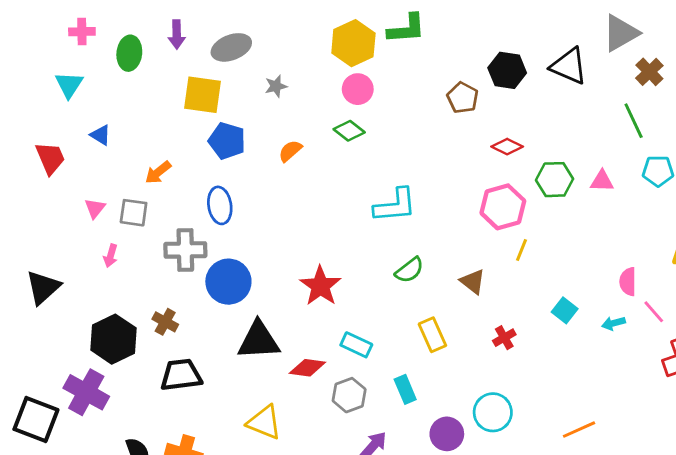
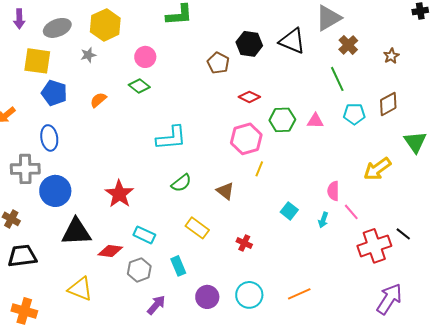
yellow hexagon: (353, 43) -> (105, 25), moved
cyan arrow: (613, 323) -> (323, 220), turned -56
yellow rectangle: (432, 335) -> (197, 228), turned -30
red cross: (504, 338) -> (244, 243), moved, turned -35
cyan circle: (493, 412) -> (249, 295), moved

